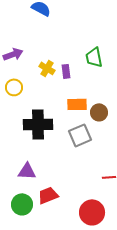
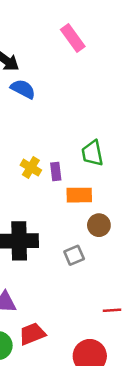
orange rectangle: (77, 104) -> (79, 195), moved
gray square: (80, 135) -> (74, 255), size x0.7

